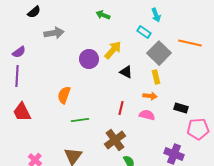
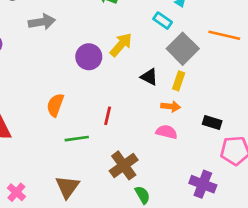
black triangle: (126, 72) -> (149, 77), moved
yellow rectangle: (156, 77) -> (179, 81), turned 32
red line: (121, 108) -> (108, 116), moved

